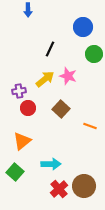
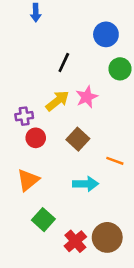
pink star: (68, 76) -> (87, 97), turned 30
cyan arrow: (51, 164) -> (86, 184), moved
green square: (15, 172) -> (43, 220), moved

